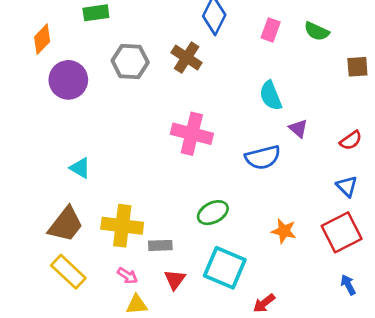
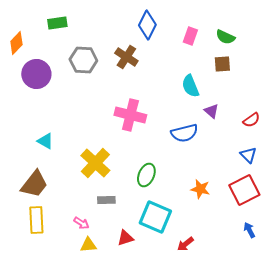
brown square: (357, 67) -> (222, 64), moved
green ellipse: (213, 213) -> (146, 175), turned -40
yellow cross: (122, 226) -> (95, 163), moved, turned 36
yellow rectangle: (68, 272) -> (36, 220), turned 44
red triangle: (175, 280) -> (125, 238), moved, turned 36

